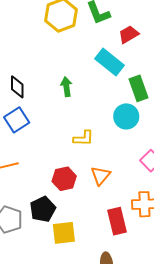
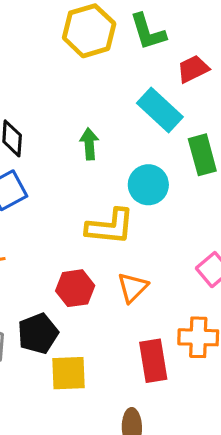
cyan circle: (126, 116) -> (148, 185), moved
yellow L-shape: (83, 138) -> (110, 227), size x1.5

